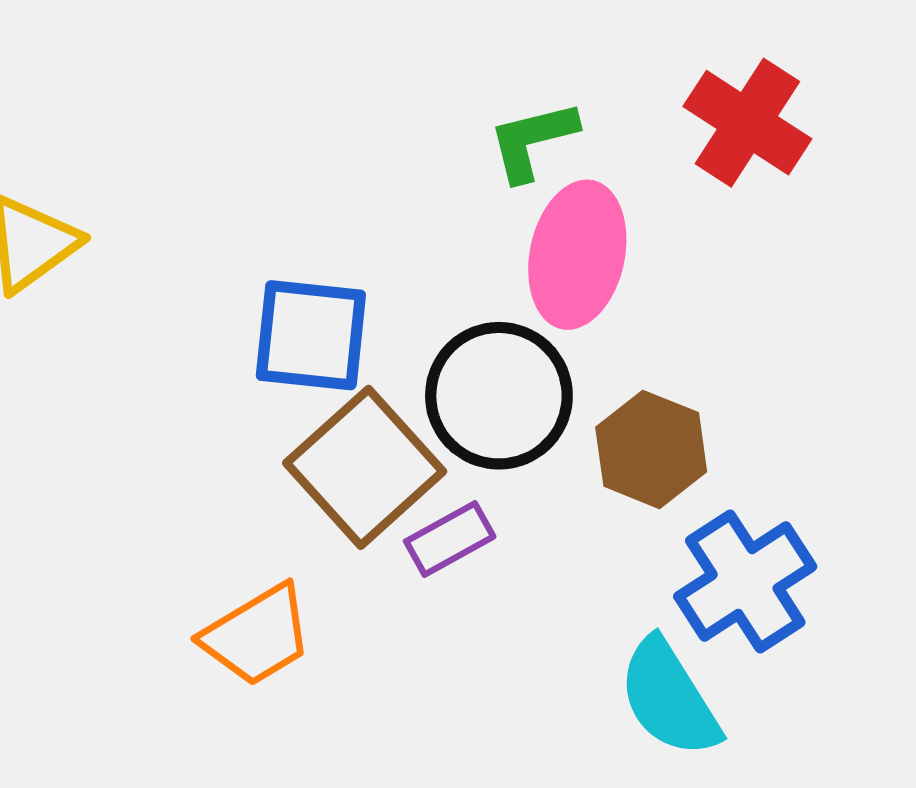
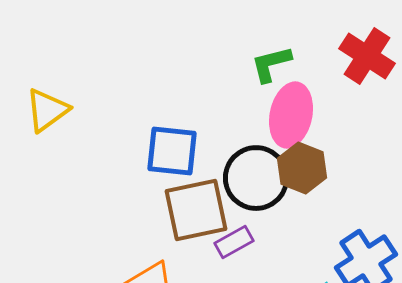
brown hexagon: (651, 449) -> (302, 168), moved
brown square: (365, 467) -> (196, 210), turned 30

